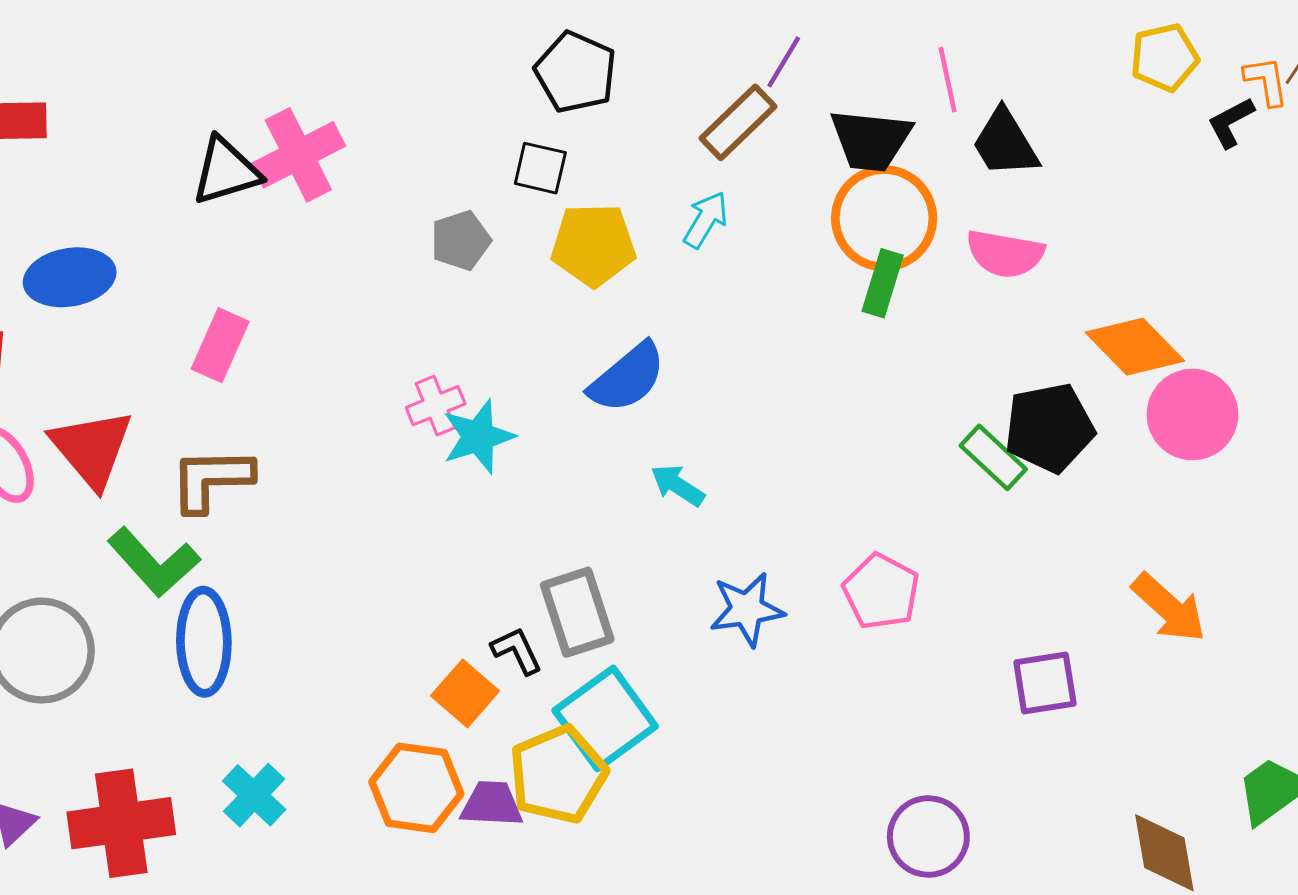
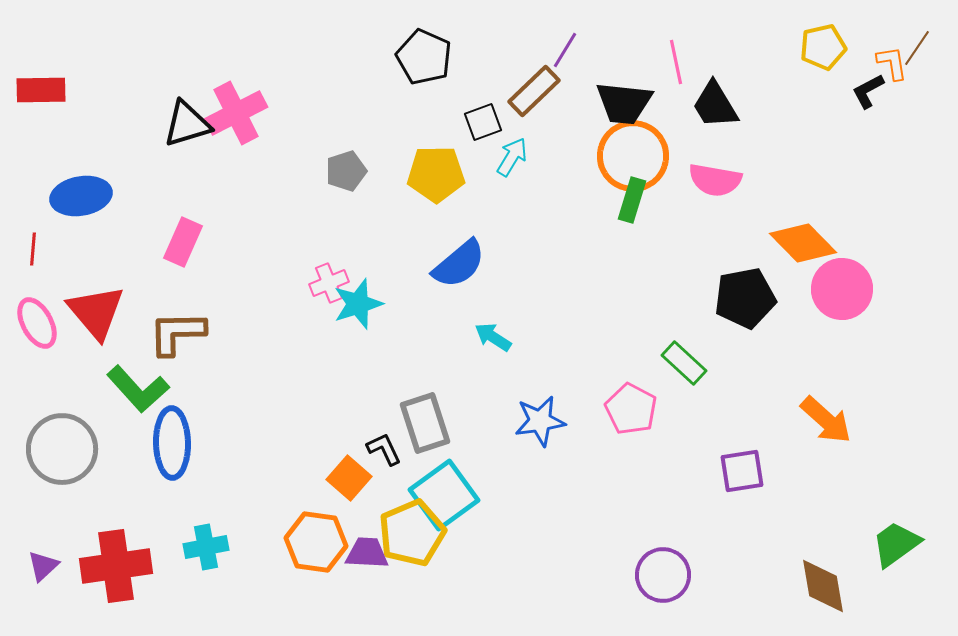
black square: (540, 168) -> (483, 122), moved, turned -33
green rectangle: (993, 457) -> (684, 363), moved
cyan cross: (254, 795) -> (206, 547), turned 36

